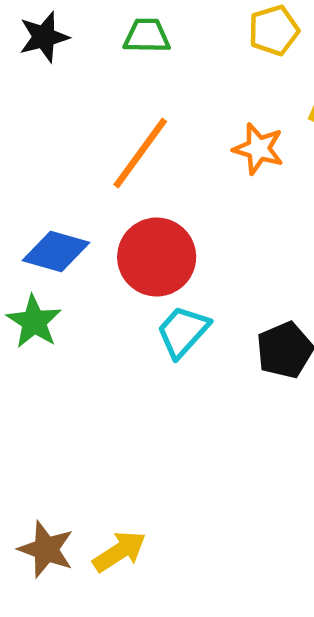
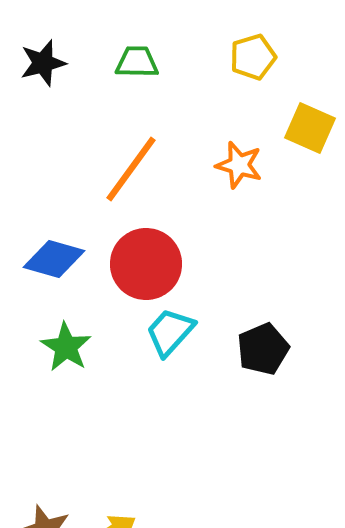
green star: (34, 322) -> (66, 347), moved

